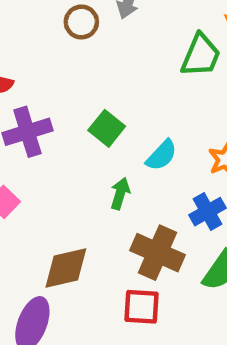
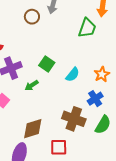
green arrow: (120, 194) -> (32, 85), moved, turned -136
red square: (142, 307) -> (59, 147), moved

